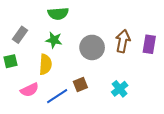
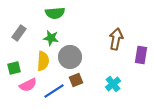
purple rectangle: (149, 44) -> (141, 55), moved
gray circle: (92, 47) -> (70, 57), moved
green square: (11, 61) -> (14, 68), moved

